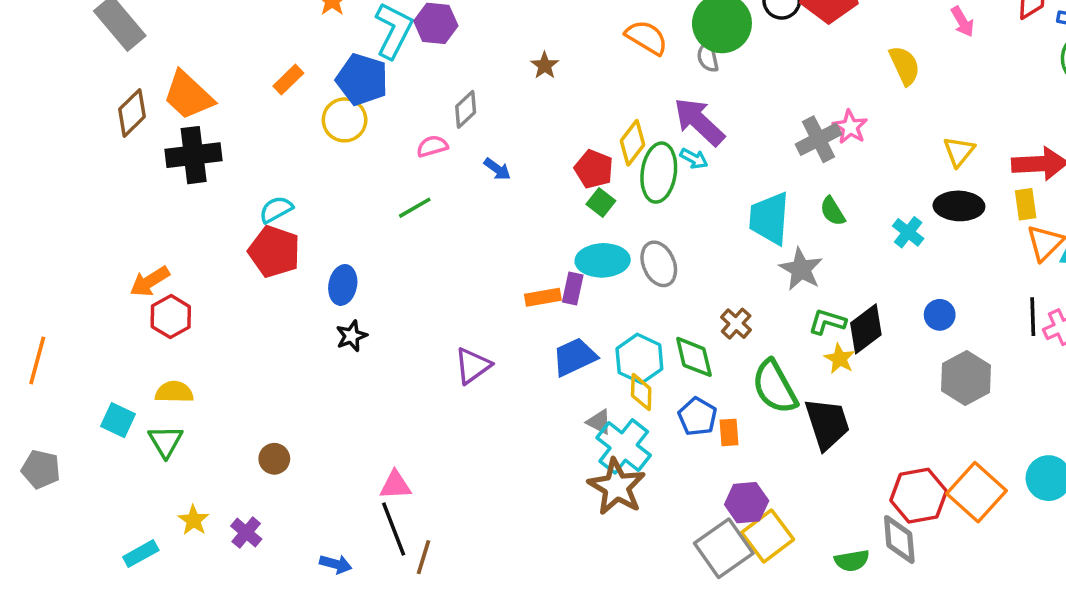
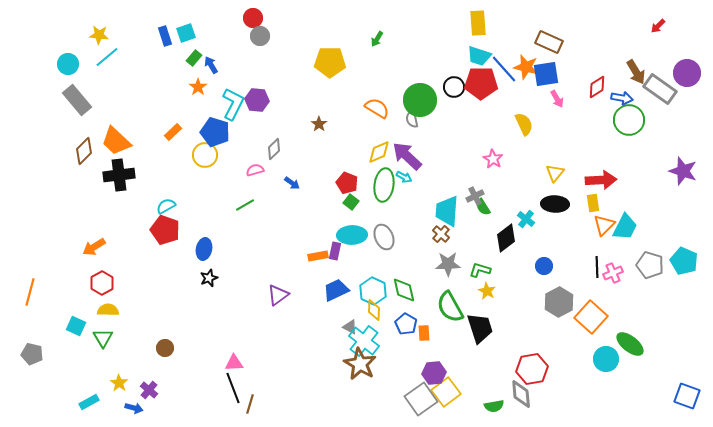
gray cross: (819, 139) -> (475, 196), moved, size x0.7
yellow diamond: (632, 143) -> (379, 152), moved, turned 30
gray star: (801, 269) -> (448, 264), moved, turned -30
red hexagon: (171, 317) -> (102, 283), moved
brown cross: (736, 324) -> (441, 234), moved
black diamond: (866, 329) -> (506, 238), moved
orange square: (977, 492) -> (591, 317), moved
blue arrow: (336, 564) -> (134, 408), moved

